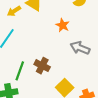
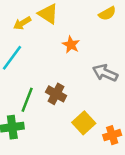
orange star: (63, 25) -> (71, 45), moved

